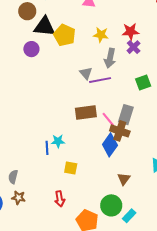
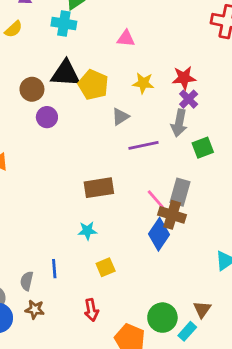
brown circle: (27, 11) -> (32, 89), moved
purple circle: (31, 49) -> (47, 117), moved
gray arrow: (110, 58) -> (179, 123), moved
gray triangle: (86, 73) -> (120, 117), moved, turned 40
brown rectangle: (86, 112) -> (99, 188), moved
blue line: (47, 148) -> (54, 269), moved
yellow square: (71, 168) -> (106, 267), turned -32
brown triangle: (124, 179) -> (202, 309), moved

